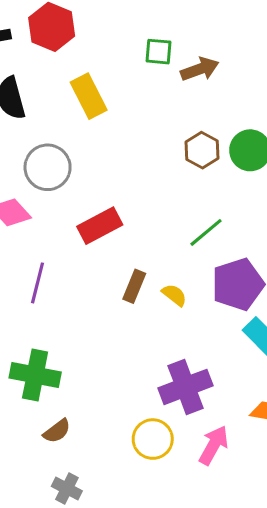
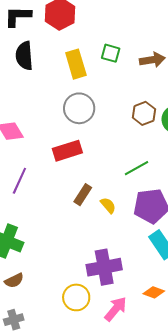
green square: (158, 52) -> (111, 53), moved
gray circle: (48, 167) -> (79, 108), moved
gray cross: (67, 489) -> (14, 320), turned 36

